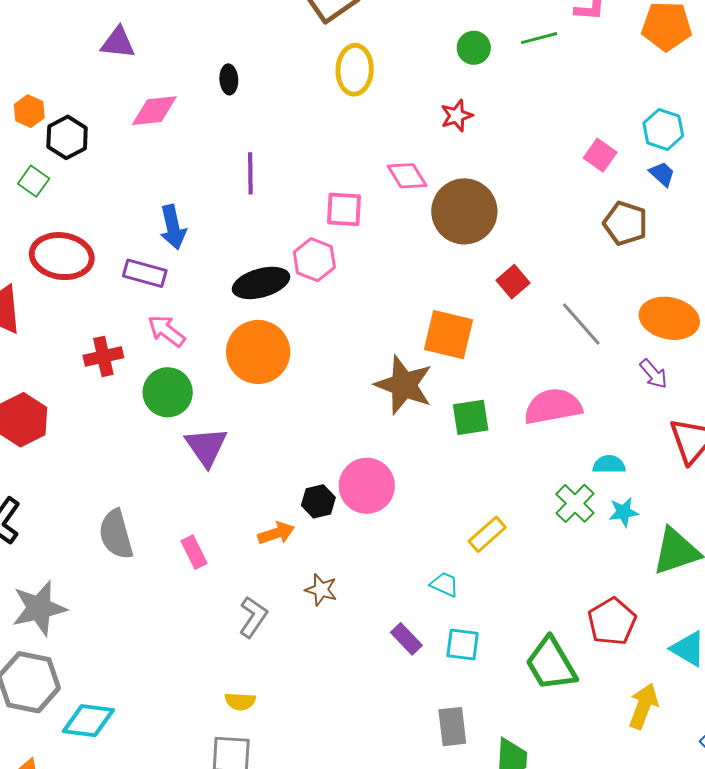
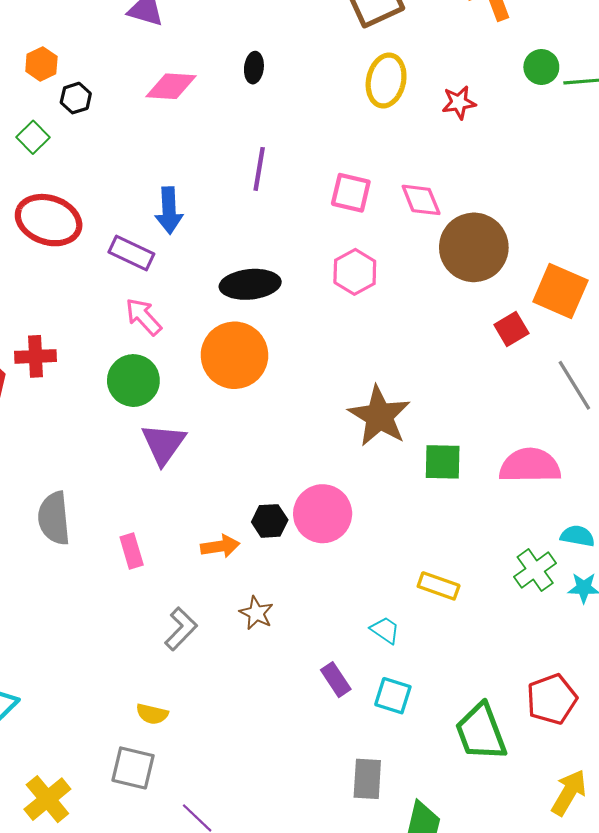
green circle: (474, 48) -> (541, 67), moved
red star: (457, 116) -> (459, 103), moved
black hexagon: (67, 137) -> (76, 98), size x0.7
pink square: (344, 209) -> (351, 193), moved
pink hexagon: (314, 260) -> (355, 272), moved
orange square: (448, 335) -> (560, 291), moved
red cross: (103, 356) -> (35, 356), moved
yellow rectangle: (487, 534) -> (439, 586), turned 51

